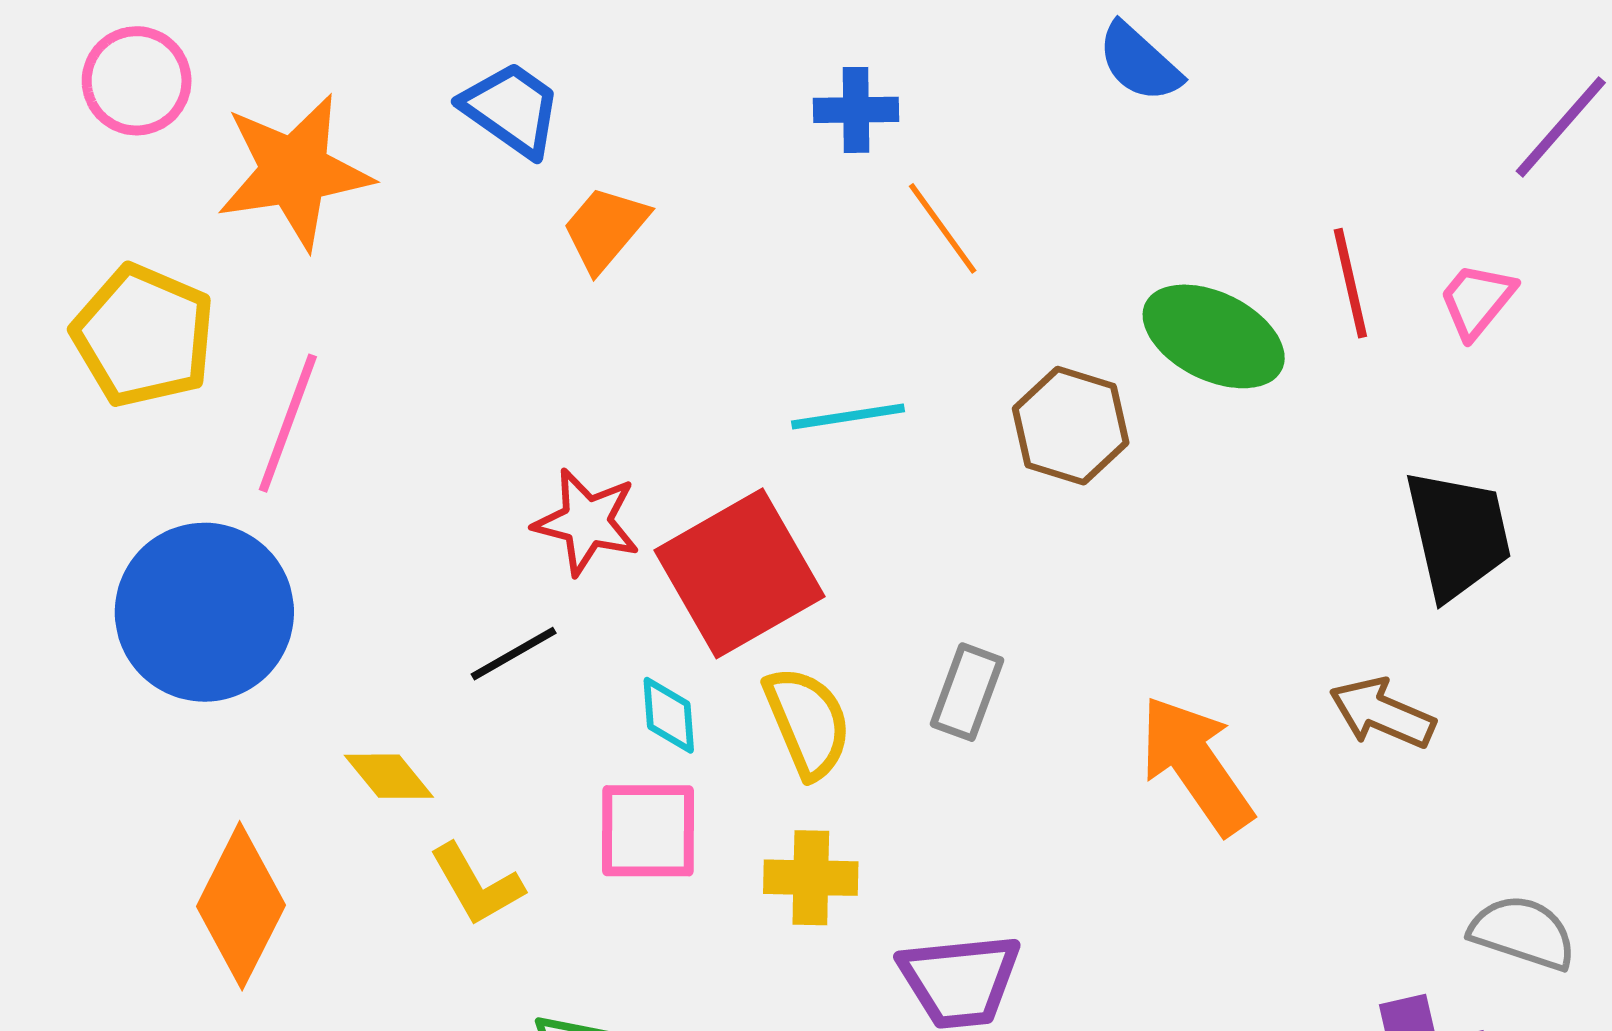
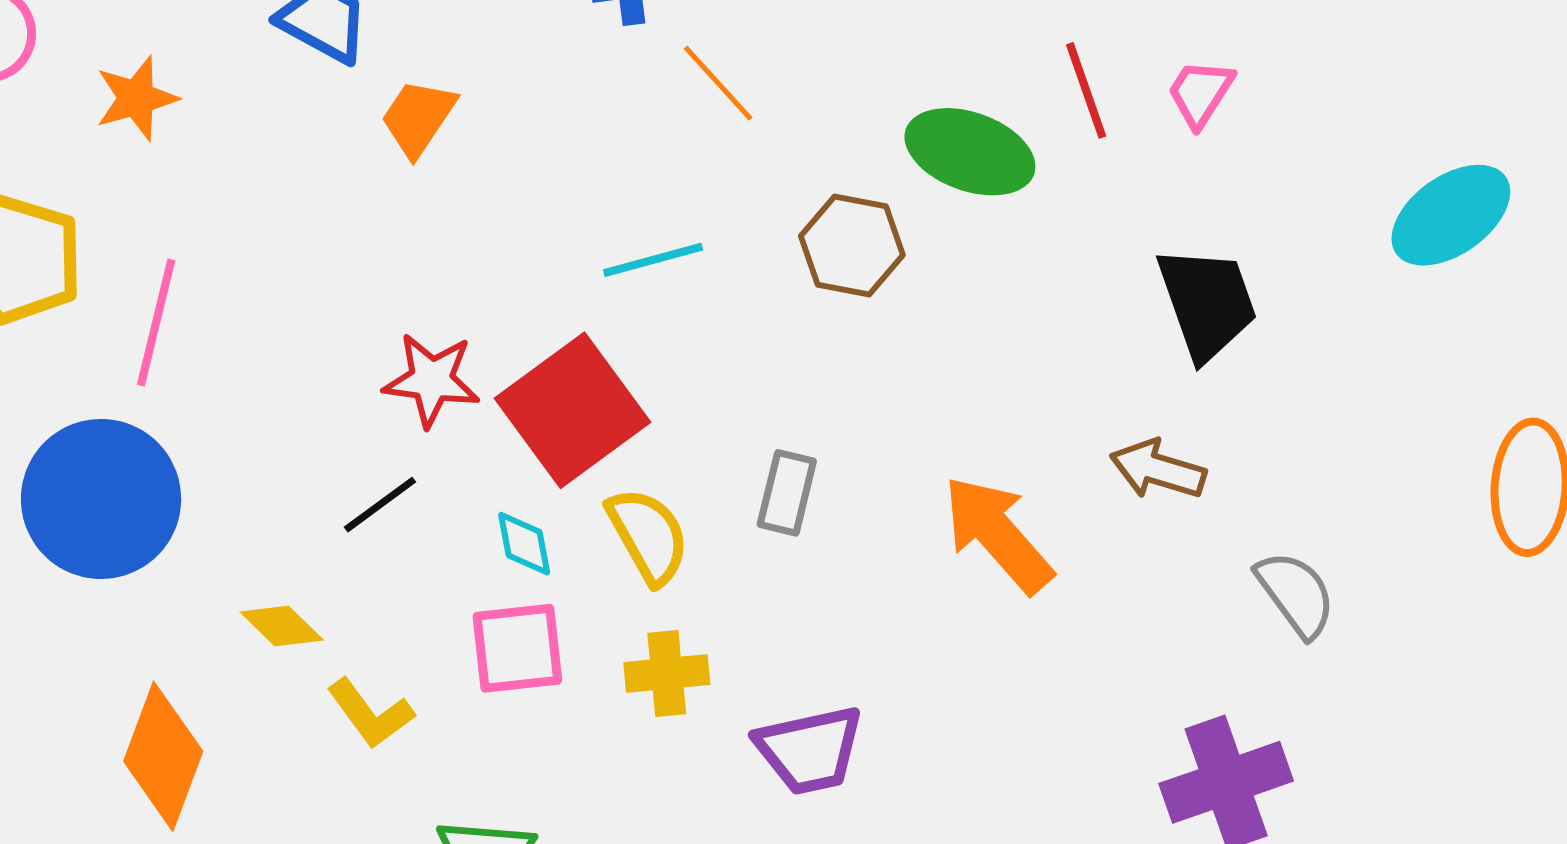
orange star: (294, 171) -> (136, 98), size x0.6
gray semicircle: (1523, 933) -> (1296, 594), moved, turned 42

